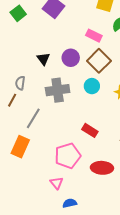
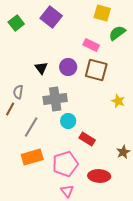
brown square: (99, 61) -> (96, 70), turned -30
cyan circle: (92, 86) -> (68, 121), moved
orange rectangle: (20, 147) -> (32, 157), moved, turned 50
pink triangle: (57, 183) -> (67, 191), moved

